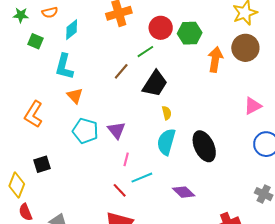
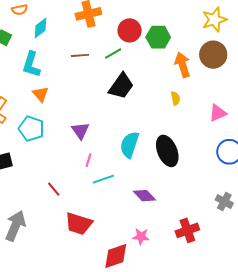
orange arrow: (215, 59) -> (183, 65), turned -30
brown line: (121, 71) -> (80, 55), moved, turned 42
yellow semicircle: (167, 113) -> (175, 98), moved
cyan pentagon: (85, 131) -> (31, 129), moved
red line: (120, 190) -> (54, 189), moved

